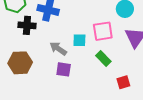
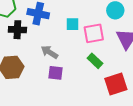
cyan square: (79, 40) -> (72, 24), moved
red square: (123, 82) -> (116, 84), size x1.6

